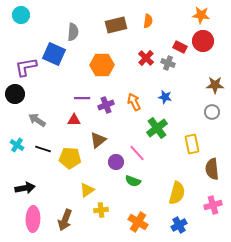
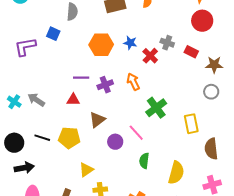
red rectangle: (180, 47) -> (191, 52), moved
blue square: (54, 54) -> (53, 34), size x0.6
red cross: (146, 58) -> (150, 56), moved
black circle: (15, 94) -> (14, 143), moved
blue star: (165, 97) -> (130, 43), moved
cyan cross: (17, 145) -> (14, 102), moved
black line: (43, 149) -> (42, 138), moved
green semicircle: (133, 181) -> (144, 161), moved, turned 77

